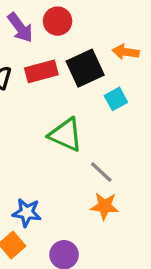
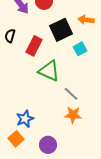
red rectangle: (41, 71) -> (34, 46), moved, turned -48
blue star: (27, 213) -> (25, 119), turned -30

